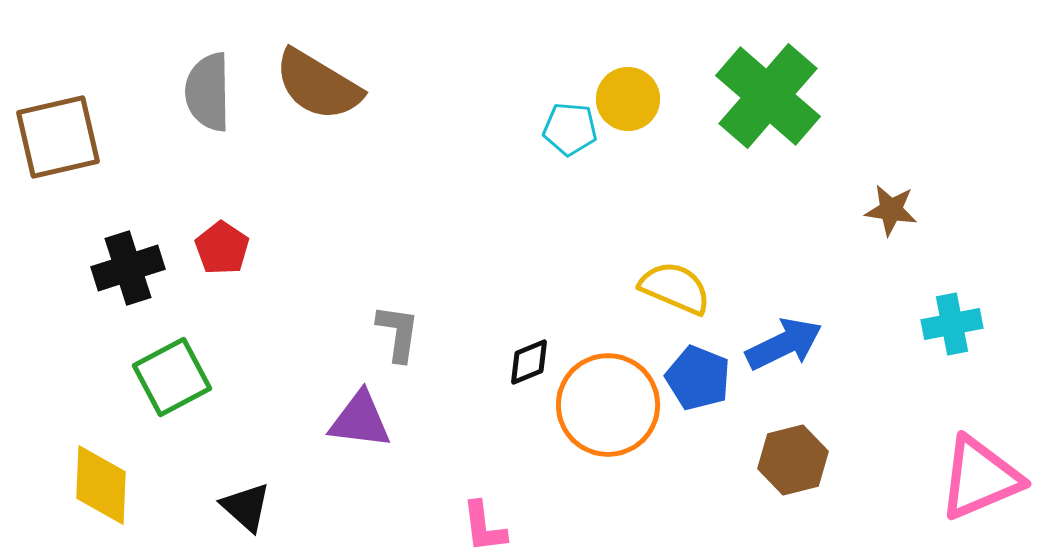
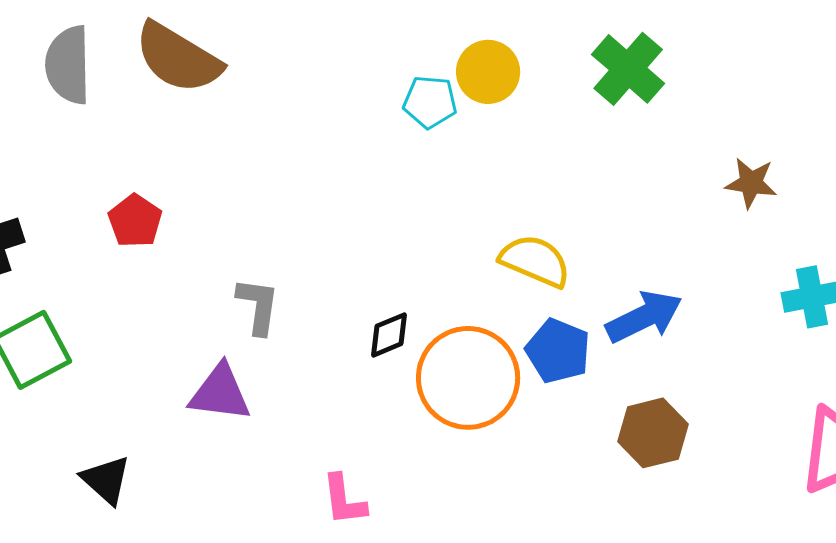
green cross: (768, 96) -> (628, 69), size x0.7
red pentagon: (222, 248) -> (135, 221), moved

